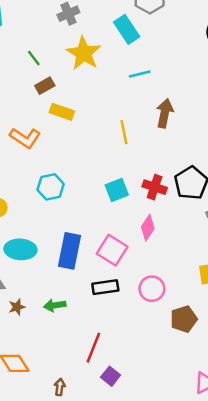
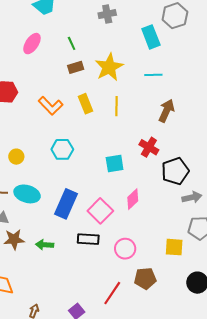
yellow star: (84, 53) -> (109, 67), moved
yellow rectangle: (62, 112) -> (85, 104), moved, turned 36
yellow line: (124, 132) -> (117, 106), moved
red cross: (155, 187) -> (149, 147), moved
brown star: (17, 307) -> (14, 239), size x1.5
red line: (93, 348) -> (112, 293), moved

